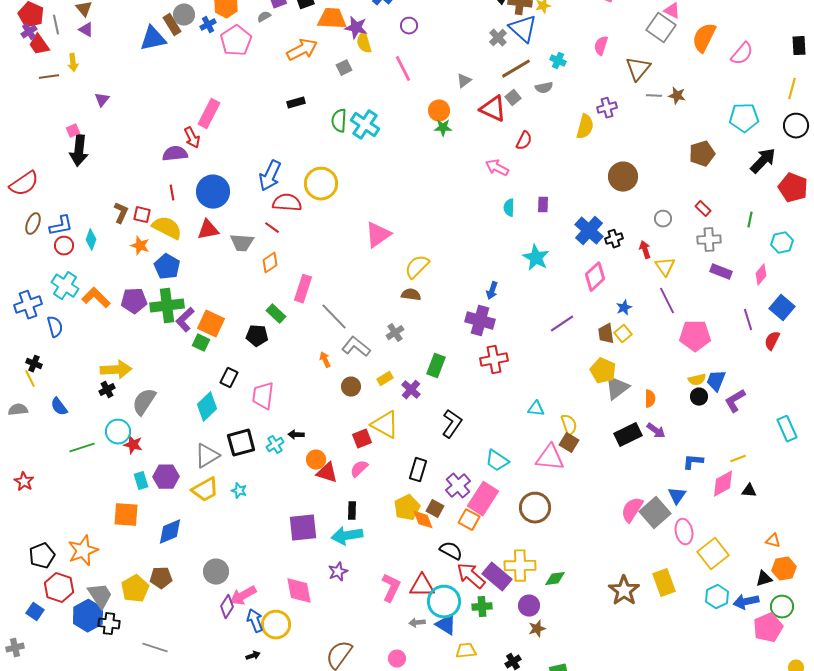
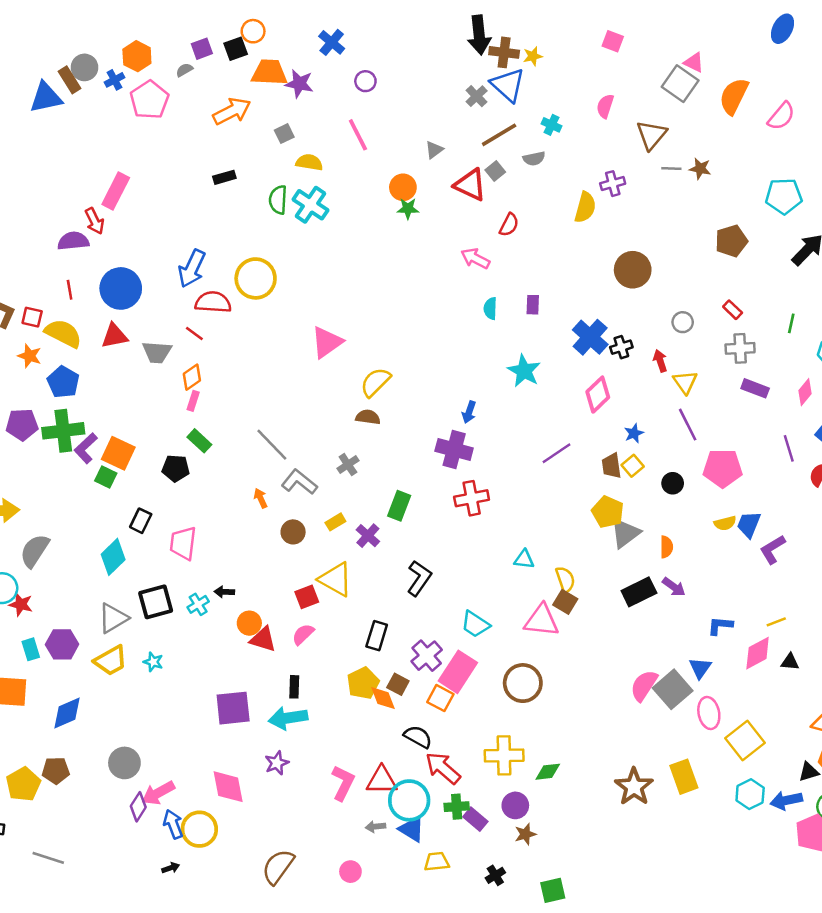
yellow semicircle: (364, 43) -> (309, 162), moved, turned 115
pink rectangle: (303, 289) -> (193, 401), moved, size x0.6
black circle: (699, 397) -> (673, 483), moved
purple rectangle: (497, 577) -> (475, 819), moved, size x0.7

